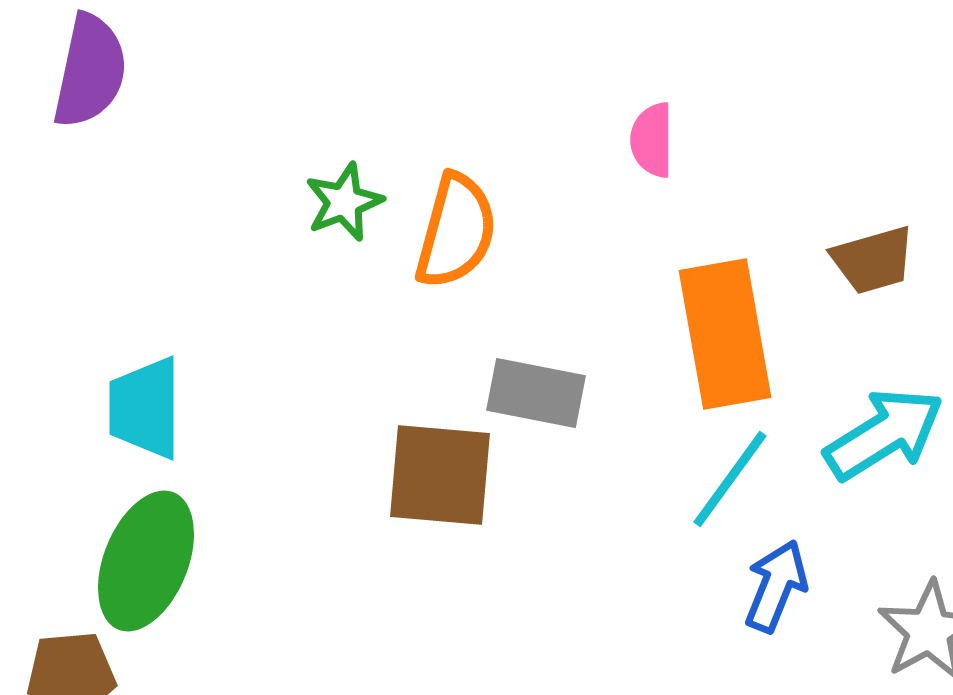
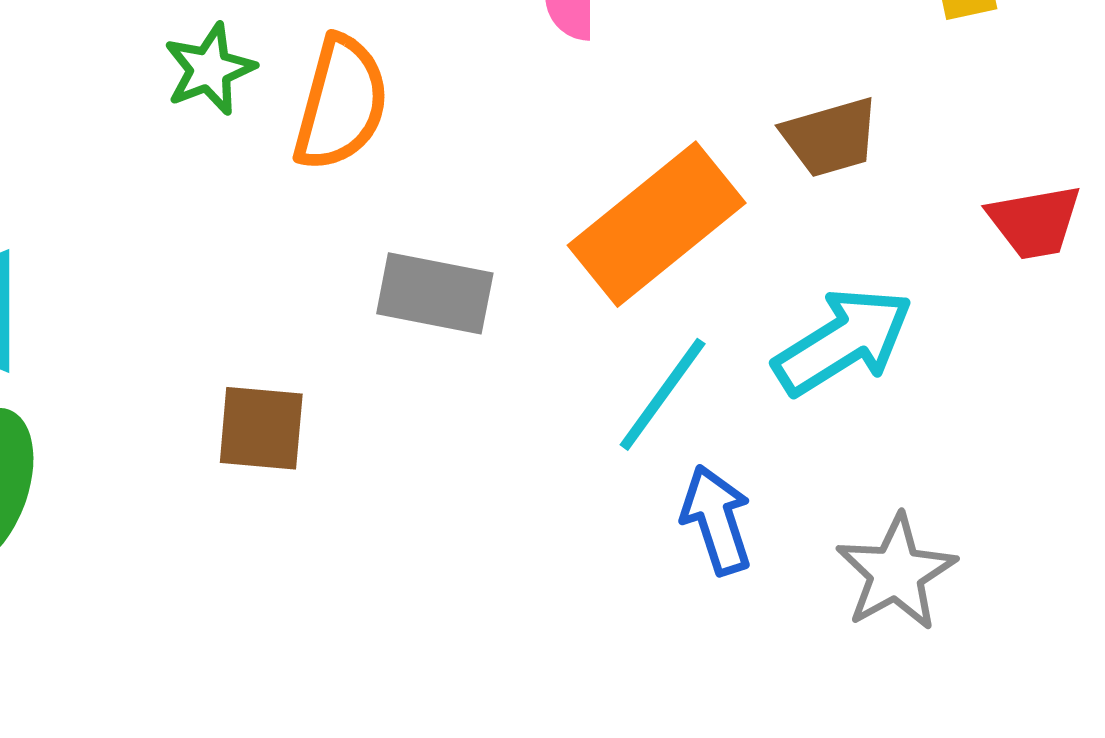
orange rectangle: (725, 334) -> (657, 224), turned 61
brown square: (440, 475) -> (261, 428), moved, size x0.7
blue arrow: (776, 586) -> (717, 520), turned -40

